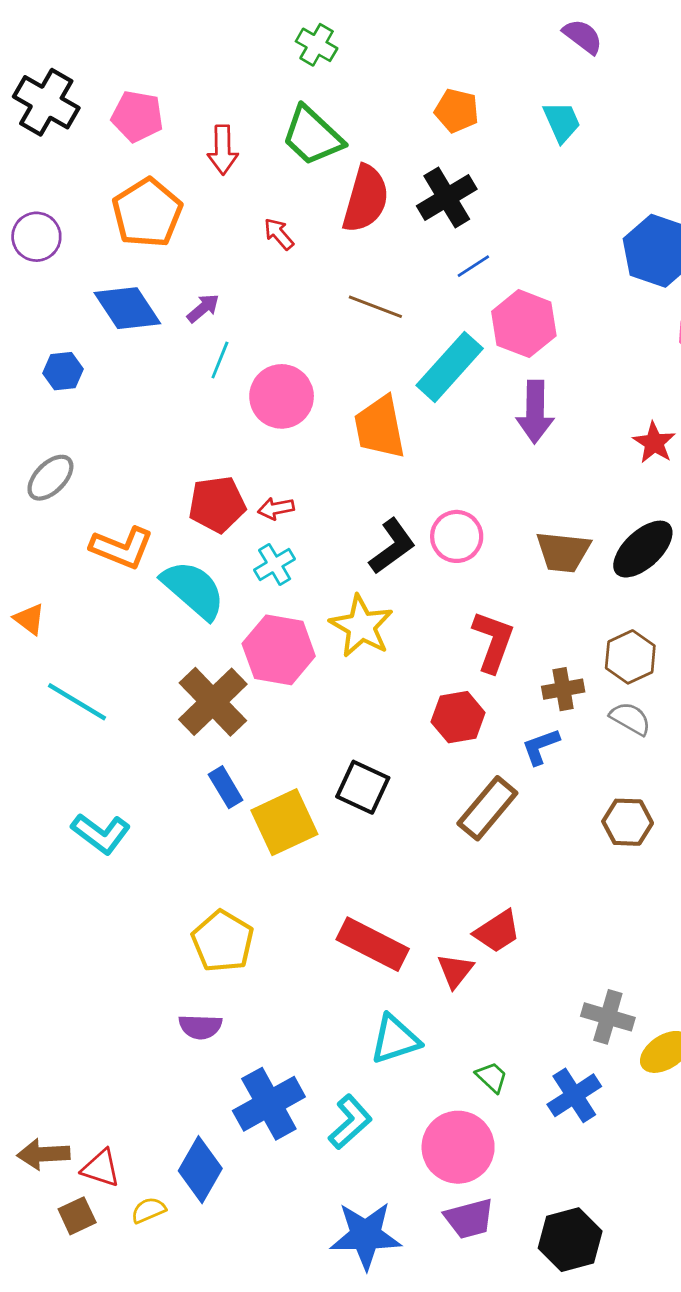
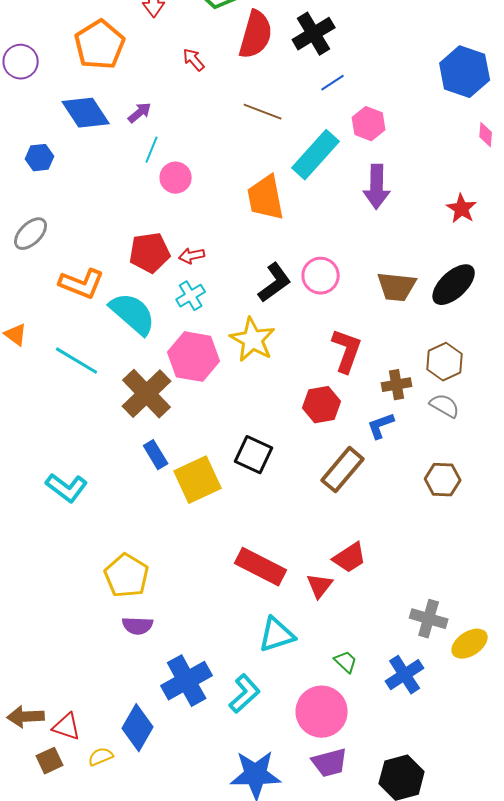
pink hexagon: (524, 324) -> (369, 124), size x0.7
pink circle: (282, 396) -> (176, 178), moved, size x0.7
cyan line: (77, 702) -> (77, 361), moved
yellow pentagon: (223, 941) -> (127, 576), moved

